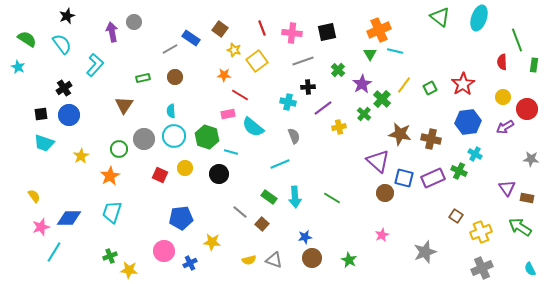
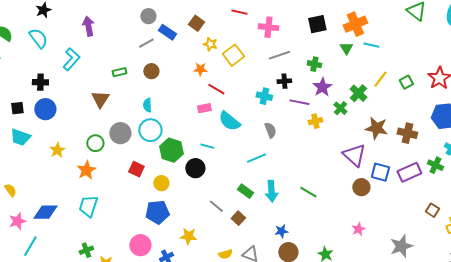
gray circle: (134, 22) -> (148, 16), moved
red line: (262, 28) -> (239, 12), moved, turned -56
black square: (327, 32) -> (317, 24), moved
green cross: (338, 70) -> (314, 64), turned -32
purple star: (362, 84) -> (322, 87), moved
black cross: (64, 88) -> (40, 82), turned 35
purple line: (323, 108) -> (299, 102), turned 48
green hexagon: (207, 137) -> (171, 150), moved
yellow circle: (185, 168) -> (161, 183), moved

